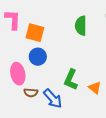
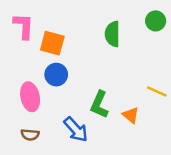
brown semicircle: (31, 93) -> (30, 135), moved

